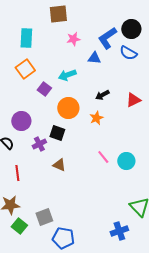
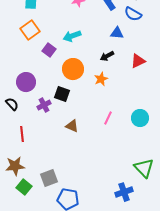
blue triangle: (94, 58) -> (117, 33), moved
pink line: (103, 157) -> (108, 118), turned 64
cyan circle: (126, 161) -> (140, 118), moved
brown triangle: (59, 165) -> (72, 126), moved

